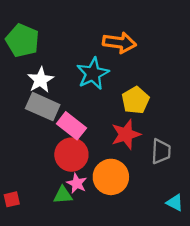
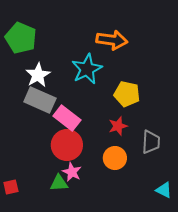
yellow pentagon: (135, 100) -> (127, 94), turned -30
red star: (126, 134) -> (118, 126), size x0.7
orange circle: (111, 177) -> (115, 158), moved, size x0.7

